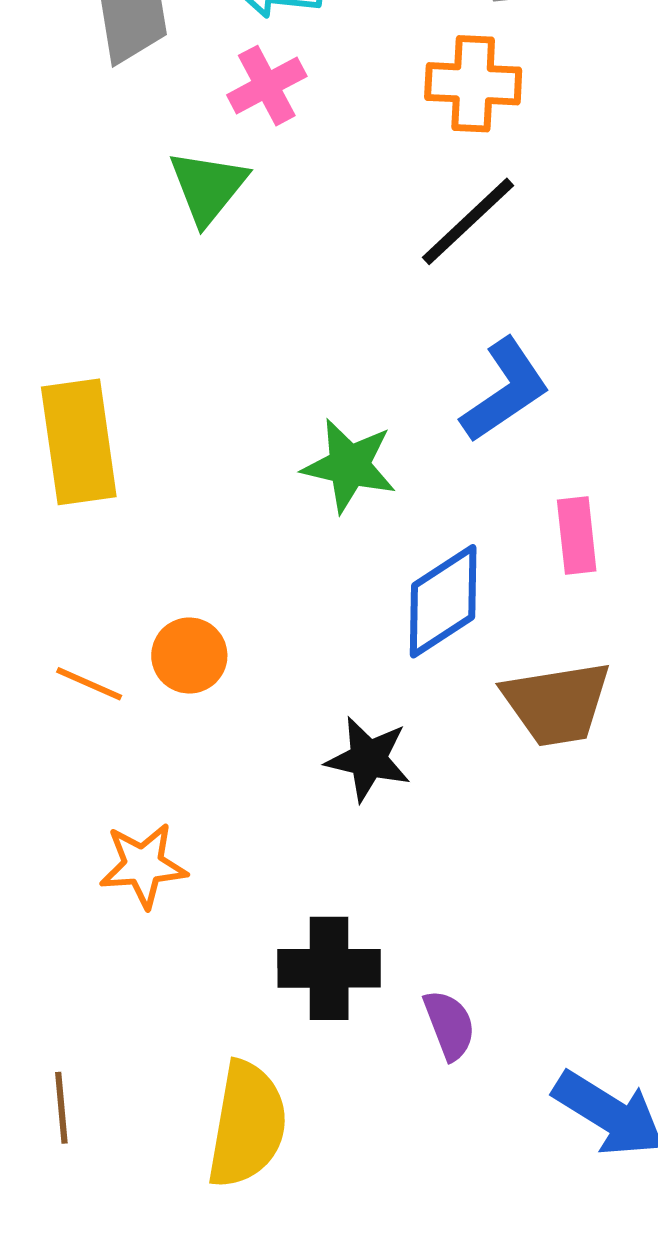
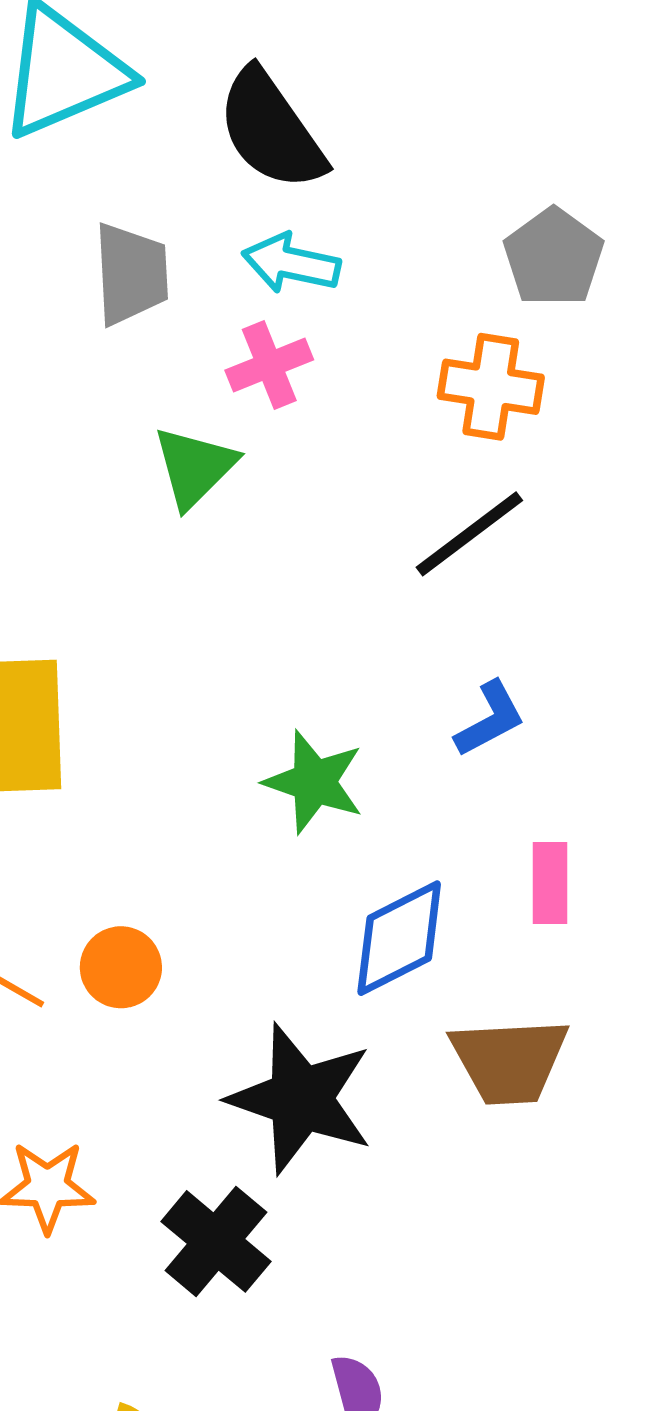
blue L-shape: (505, 390) -> (490, 719), size x0.7
black star: (368, 759) -> (301, 1099), size x1.6
black cross: (329, 968) -> (216, 1241), moved, turned 34

